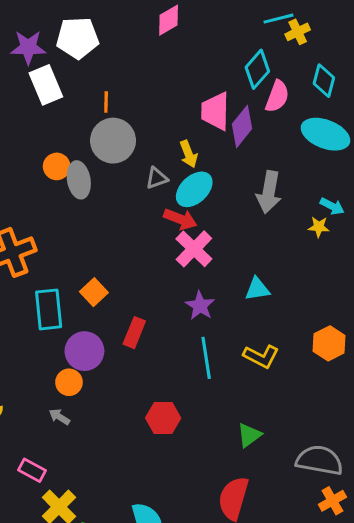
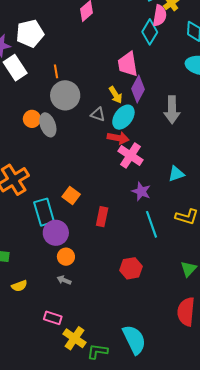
pink semicircle: (277, 96) -> (160, 16), moved
purple diamond: (242, 126) -> (138, 89), moved
gray triangle: (157, 178) -> (98, 114), turned 49
purple circle: (84, 351) -> (56, 233), moved

